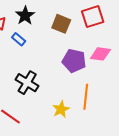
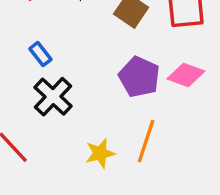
blue rectangle: (19, 39) -> (40, 54), moved

